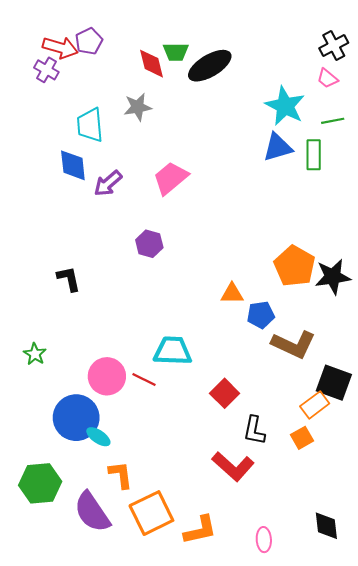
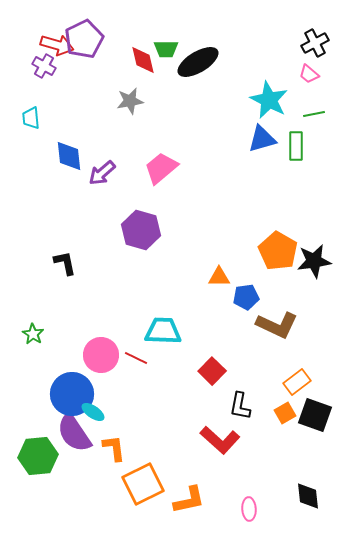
purple pentagon: (89, 41) -> (84, 39), size x1.5
cyan trapezoid: (90, 125) -> (31, 118), moved, size x0.7
purple hexagon: (149, 244) -> (141, 230), size x1.5
black square: (334, 383) -> (315, 415), moved
purple semicircle: (92, 512) -> (74, 433), moved

